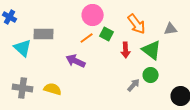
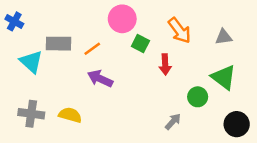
orange line: (87, 38) -> (92, 49), moved
green triangle: (152, 50) -> (224, 77), moved
gray arrow: (134, 85) -> (173, 122), moved

